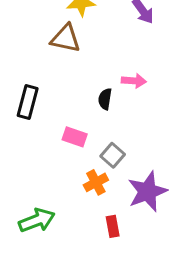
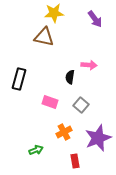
gray square: (113, 155) -> (81, 105), moved
green arrow: (37, 220) -> (36, 150), moved, size x0.6

